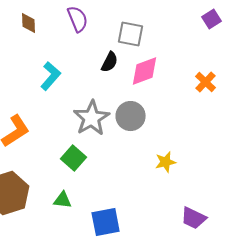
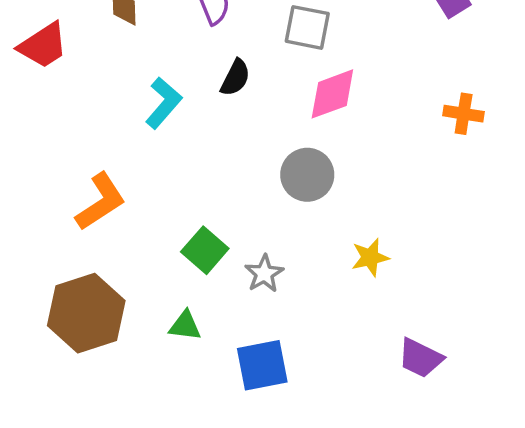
black semicircle: (110, 62) -> (235, 78), moved
orange cross: (206, 82) -> (464, 114), moved, turned -35
gray star: (92, 118) -> (264, 274), moved, size x0.6

